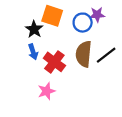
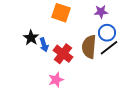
blue circle: (83, 23) -> (107, 33), moved
black star: (34, 29) -> (31, 38), moved

